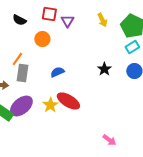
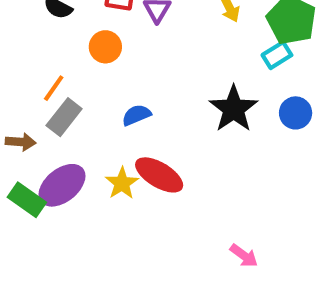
cyan rectangle: (132, 47) -> (277, 55), moved
black star: (104, 69) -> (234, 109), size x1.6
gray rectangle: (22, 73) -> (64, 117), turned 30

